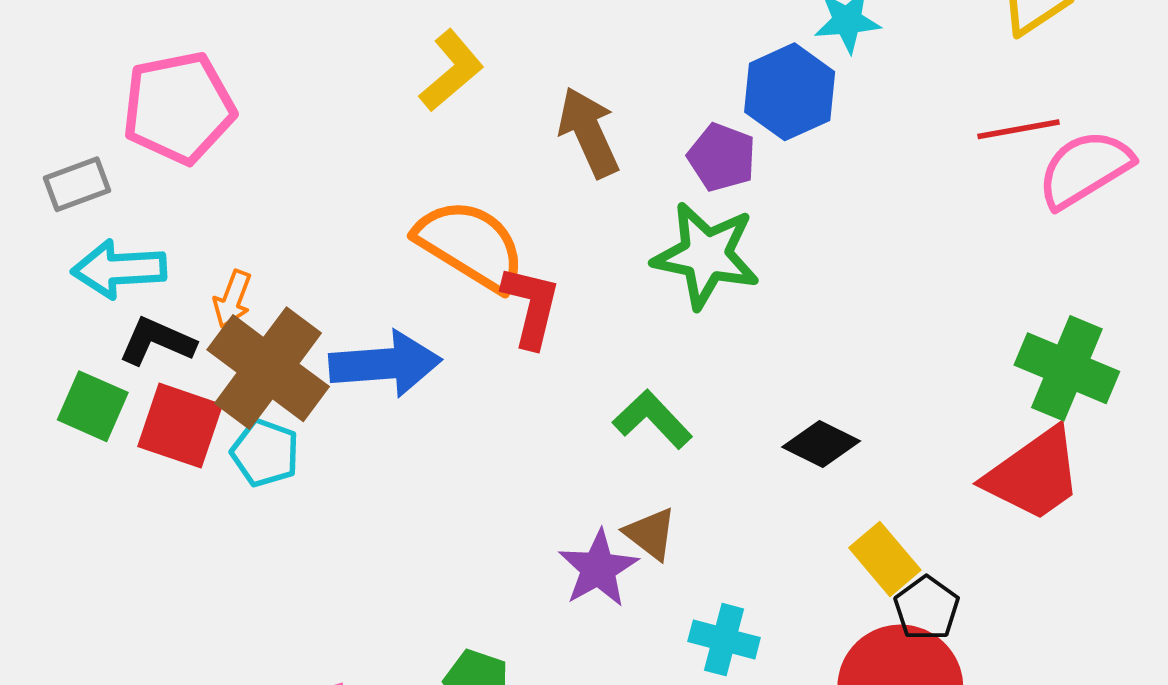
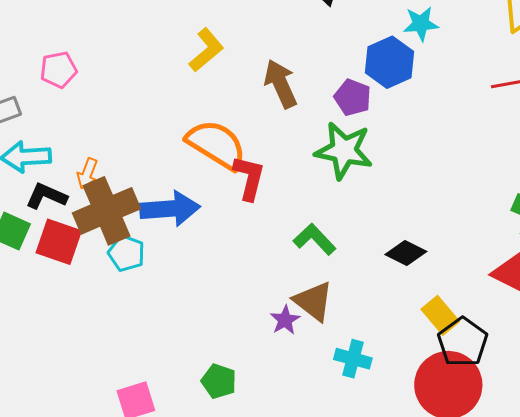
pink pentagon: (179, 108) -> (59, 70), size x0.6
brown cross: (268, 368) -> (106, 211), turned 30
cyan pentagon: (265, 453) -> (126, 253), moved
brown triangle: (651, 534) -> (313, 301), size x1.4
purple star: (598, 568) -> (285, 320), size x0.7
black pentagon: (927, 608) -> (463, 342), size x1.4

